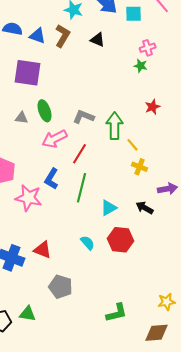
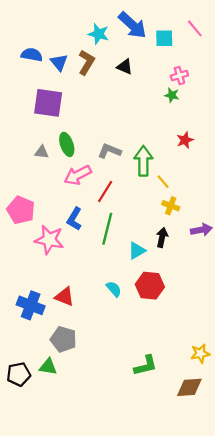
blue triangle: (38, 36) -> (59, 62), turned 30
black arrow: (145, 208) -> (162, 237), moved, turned 72
gray pentagon: (61, 287) -> (63, 339), moved

